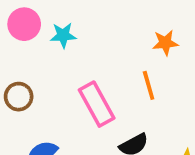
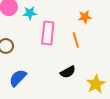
pink rectangle: (97, 104) -> (48, 33), moved, turned 35

